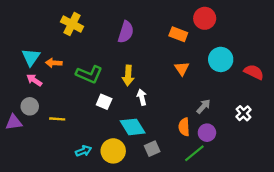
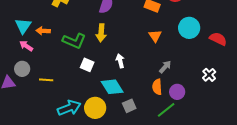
yellow arrow: (128, 75) -> (101, 33), moved
gray arrow: (204, 106) -> (165, 67), moved
cyan arrow: (83, 151) -> (69, 108), size x1.6

